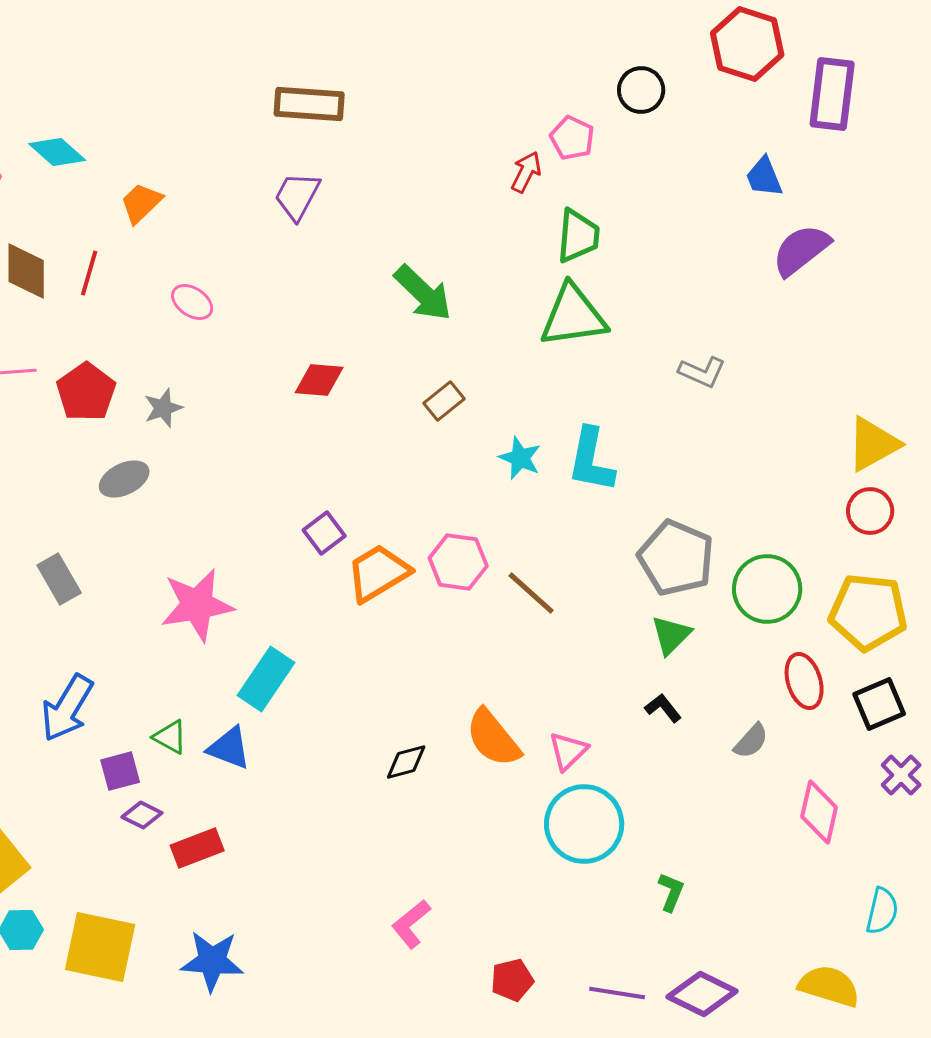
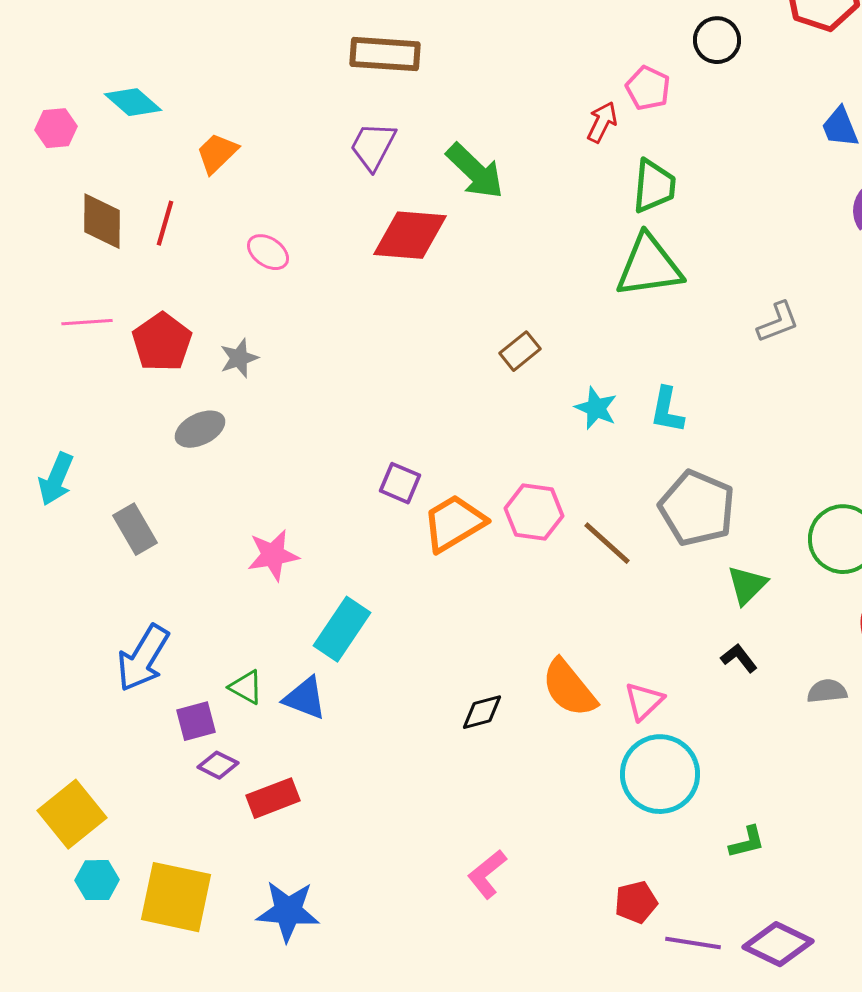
green arrow: (423, 293) -> (475, 171), moved
gray L-shape: (702, 372) -> (778, 322), turned -45
red diamond: (319, 380) -> (410, 235), moved, size x1.5
cyan L-shape: (591, 460) -> (667, 410), size x0.7
purple square: (324, 533) -> (400, 483), turned -30
gray pentagon: (676, 558) -> (697, 508), moved
pink star: (197, 605) -> (273, 555), size x0.7
gray semicircle: (751, 741) -> (827, 691), turned -138
green L-shape: (671, 892) -> (747, 842), turned 54
red pentagon: (512, 980) -> (636, 902), moved

